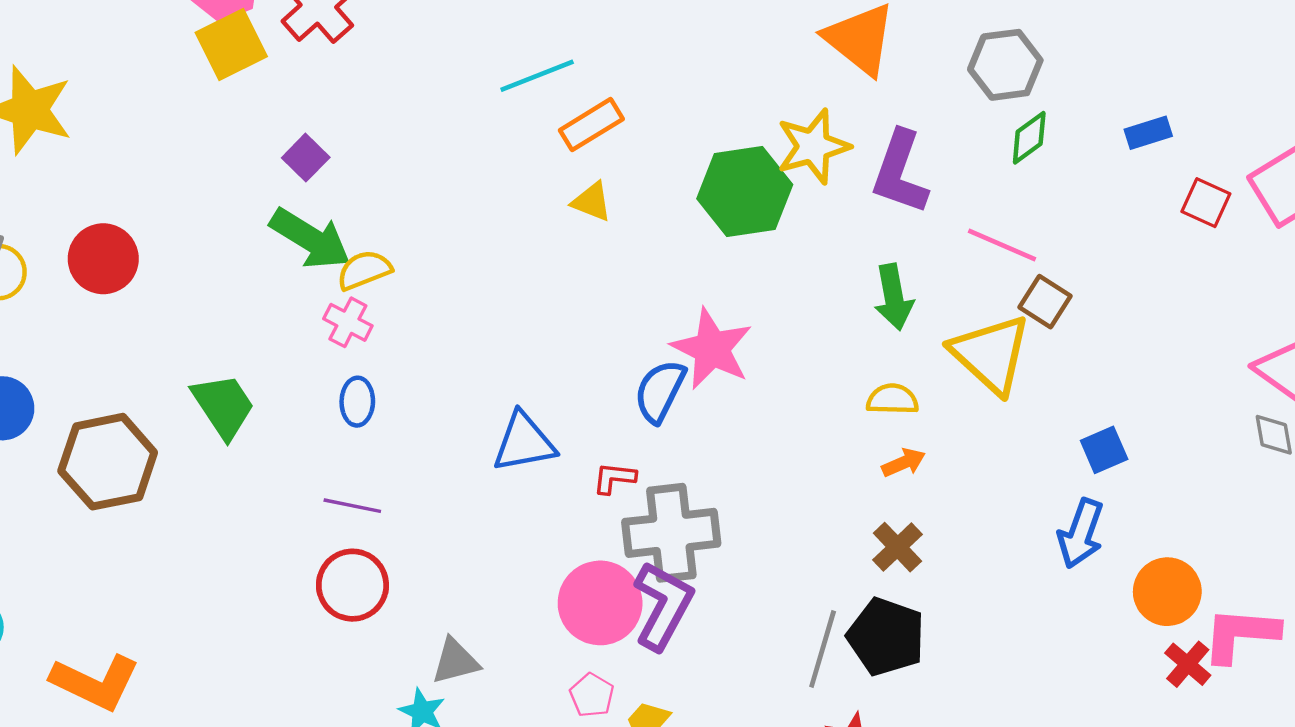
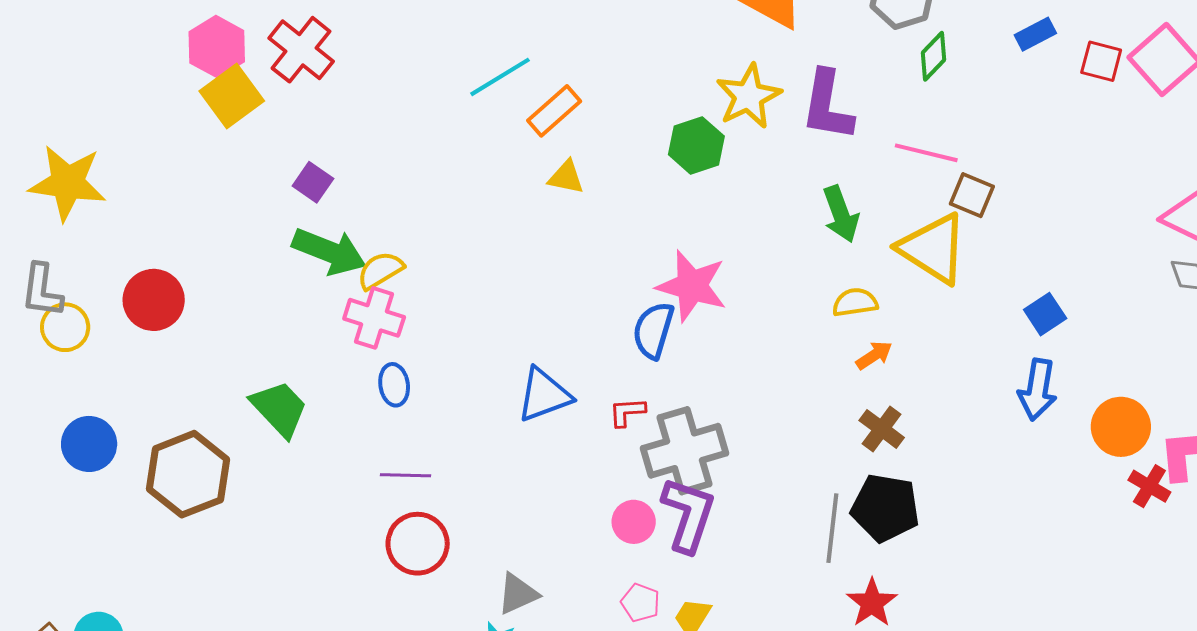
green hexagon: (745, 192) -> (696, 145), size x0.7
red square: (1206, 203) -> (1101, 61), moved
pink cross: (348, 322) -> (374, 318), size x1.4
pink circle: (600, 603) -> (634, 522), size x0.6

